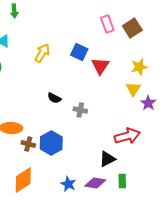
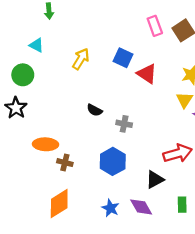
red triangle: (100, 66) -> (147, 74), turned -30
blue hexagon: (51, 143) -> (113, 161), moved
green rectangle: (122, 181) -> (182, 205), moved
purple diamond: (95, 183) -> (141, 207), turned 50

